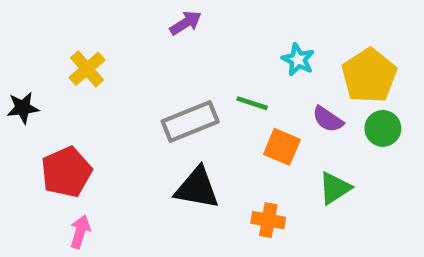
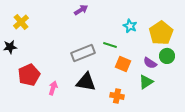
yellow cross: (87, 69) -> (21, 22), moved
purple semicircle: (328, 119) -> (150, 63), moved
pink arrow: (80, 232) -> (53, 88), moved

